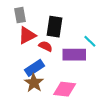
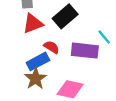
black rectangle: (54, 27) -> (65, 16), turned 35
red semicircle: (46, 46) -> (52, 47), moved

